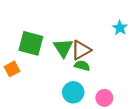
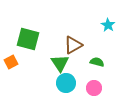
green triangle: (63, 48) -> (60, 63), moved
green semicircle: (82, 66) -> (97, 62), moved

